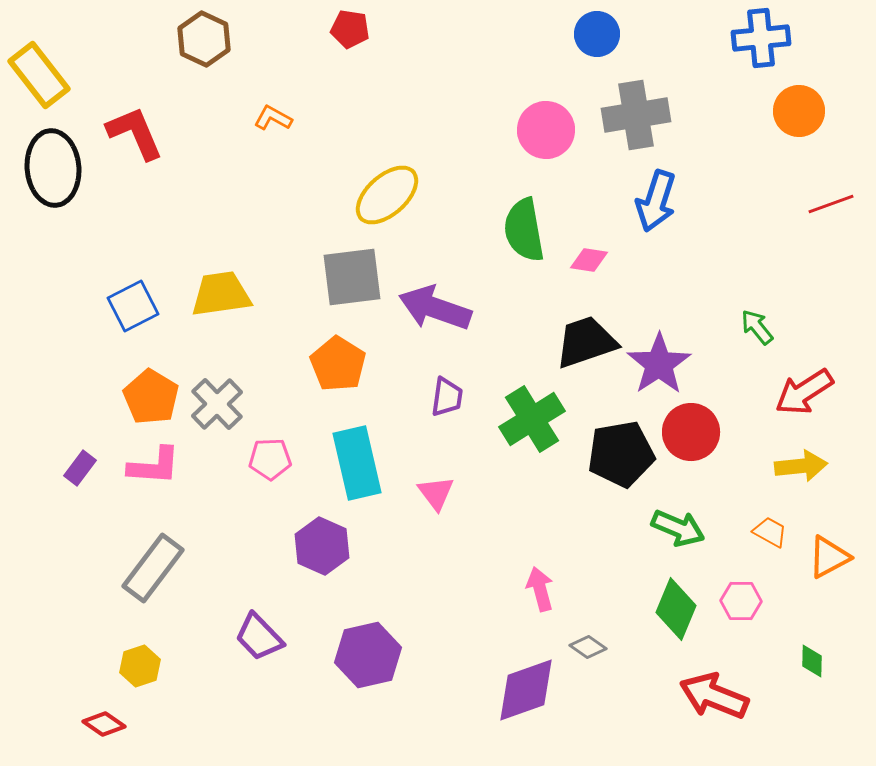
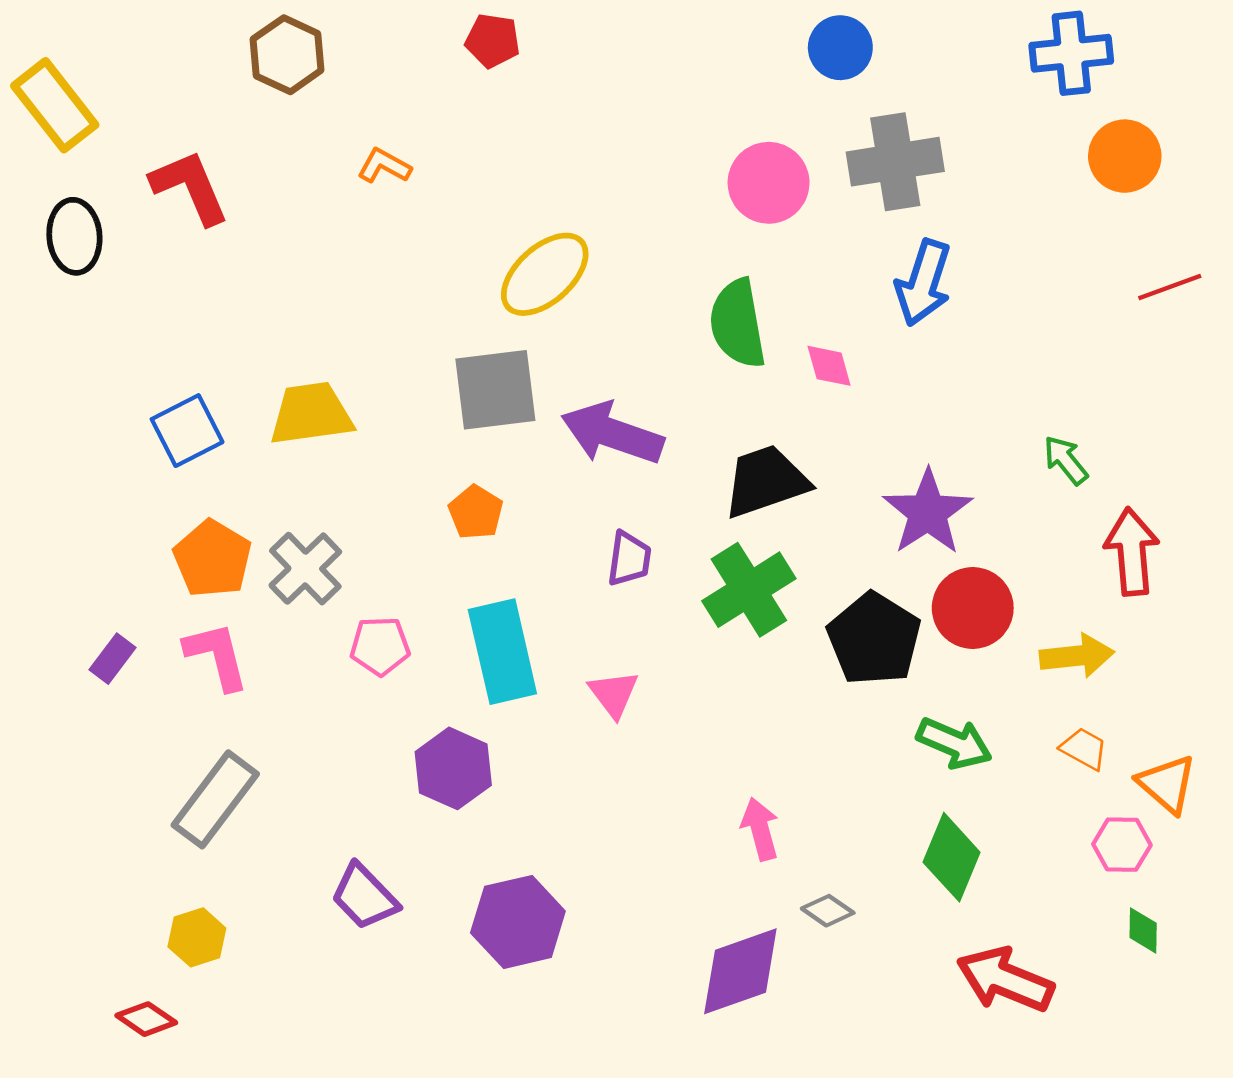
black ellipse: (53, 168) -> (74, 236), size x0.7
pink diamond: (589, 260) -> (829, 366), turned 66
black trapezoid: (586, 342) -> (766, 481), moved
orange pentagon: (338, 364) -> (476, 512), size x0.7
red arrow: (804, 392) -> (1132, 552), turned 118
black pentagon: (621, 454) -> (874, 639), turned -30
pink L-shape: (154, 466) -> (217, 656), turned -108
yellow arrow: (801, 466) -> (1077, 656), moved
orange triangle: (829, 557) -> (1167, 784), turned -51
pink hexagon: (741, 601) -> (1122, 845), moved

